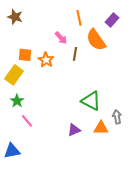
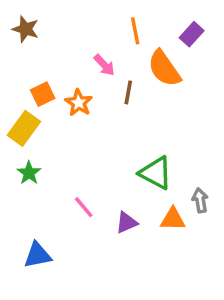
orange square: (25, 55) -> (43, 94), turned -32
pink line: (27, 121) -> (84, 207), moved
blue triangle: (12, 151) -> (38, 255), moved

